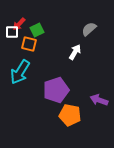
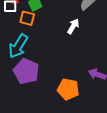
purple pentagon: (56, 90) -> (26, 71), moved, turned -30

